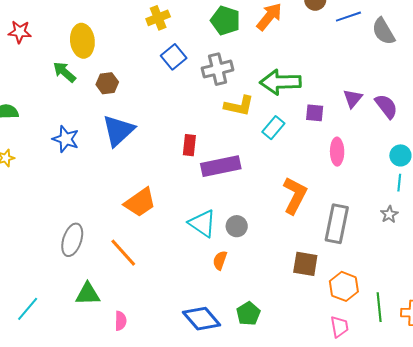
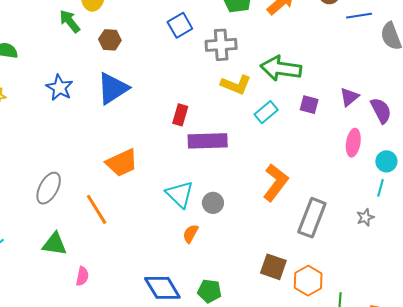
pink ellipse: (337, 152) -> (353, 143), moved
brown square: (305, 264) -> (273, 267), moved
green pentagon: (248, 314) -> (209, 291), turned 30

